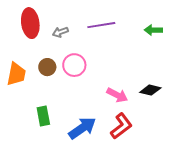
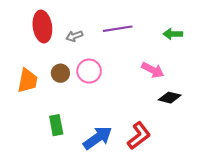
pink arrow: (117, 95) -> (153, 70), moved

